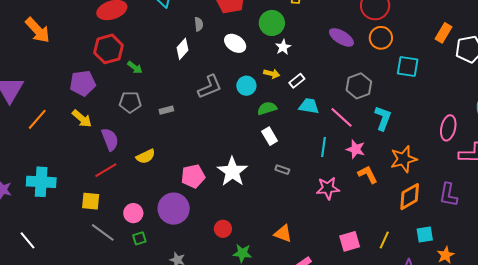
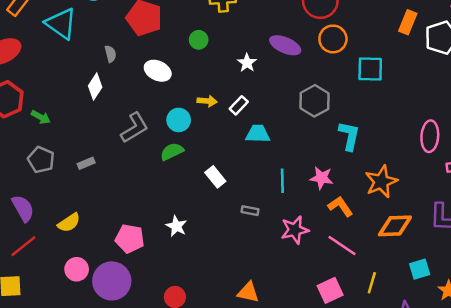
green circle: (272, 23) -> (199, 40), size x0.6
white star: (283, 47) -> (247, 63), moved
gray pentagon: (130, 102) -> (41, 160), turned 30
green semicircle: (267, 108) -> (172, 152), moved
pink line: (342, 117) -> (342, 245), moved
gray rectangle: (282, 170) -> (250, 211), moved
white star: (232, 172) -> (176, 226), size x0.6
pink pentagon: (193, 176) -> (130, 239), turned 30
orange diamond: (410, 197) -> (395, 226), turned 36
pink circle: (133, 213) -> (77, 269), moved

